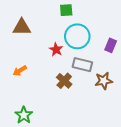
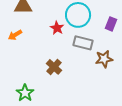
orange arrow: (20, 71) -> (15, 35), moved
brown cross: (64, 81) -> (54, 67), moved

